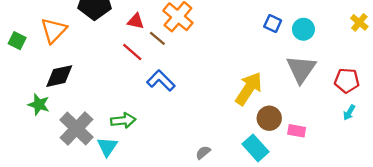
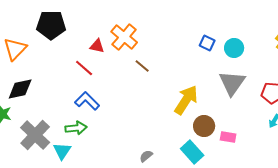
red triangle: (136, 21) -> (97, 46), moved
brown line: (157, 38) -> (142, 66), moved
blue L-shape: (161, 81) -> (87, 101), moved

